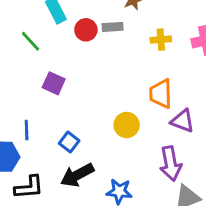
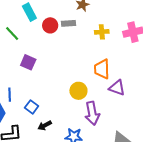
blue square: (69, 142) -> (32, 107), moved
purple arrow: (171, 163) -> (92, 113), moved
black arrow: (77, 175) -> (45, 125), size x0.6

